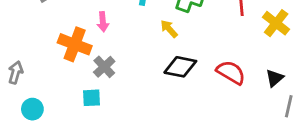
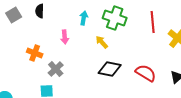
pink arrow: (103, 22) -> (65, 37), moved
orange cross: (75, 44) -> (35, 53), size x0.7

